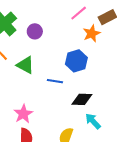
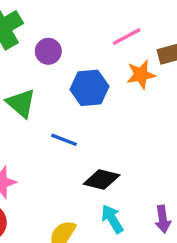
blue hexagon: (76, 61) -> (89, 88), moved

